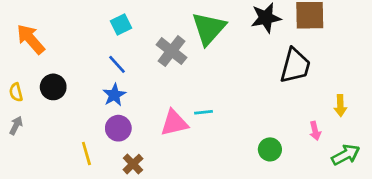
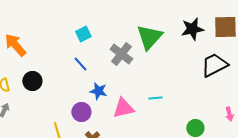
black trapezoid: (295, 66) -> (214, 65), turned -132
blue star: (114, 95) -> (98, 91), moved, turned -30
cyan line: (203, 112) -> (155, 98), moved

